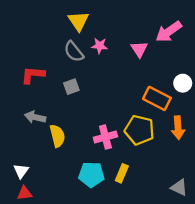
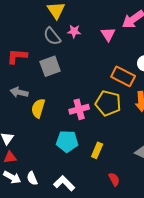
gray square: (71, 87) -> (50, 66), size x1.5
yellow semicircle: (57, 136) -> (38, 108), turned -150
yellow rectangle: (122, 173) -> (97, 150), moved

